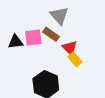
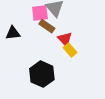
pink square: (33, 37) -> (40, 13), moved

